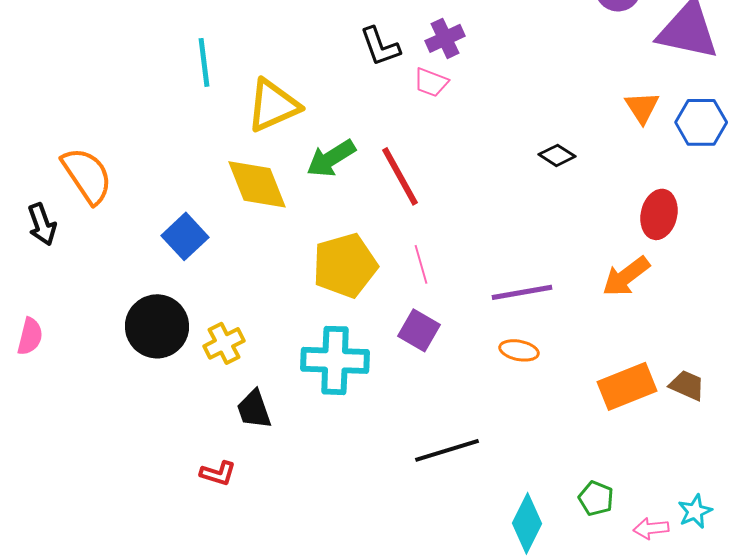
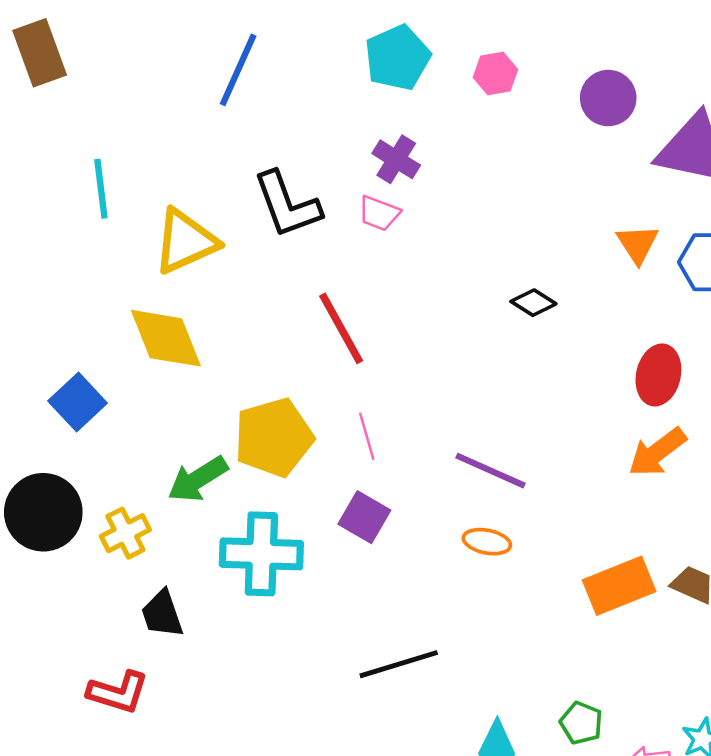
purple cross: (445, 38) -> (396, 159), turned -33
black L-shape: (380, 46) -> (287, 205), moved, size x1.4
green arrow: (331, 158) -> (198, 479), moved
orange arrow: (626, 276) -> (657, 452), moved
purple line: (522, 292) -> (491, 471), turned 34
red L-shape: (218, 473) -> (118, 692), size x1.4

